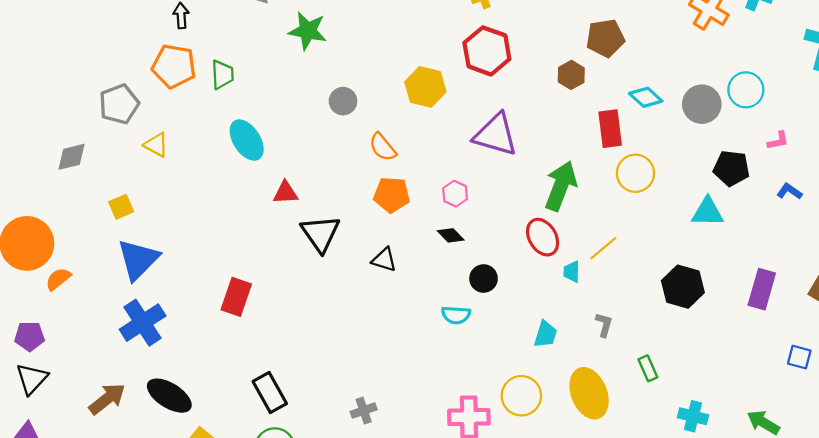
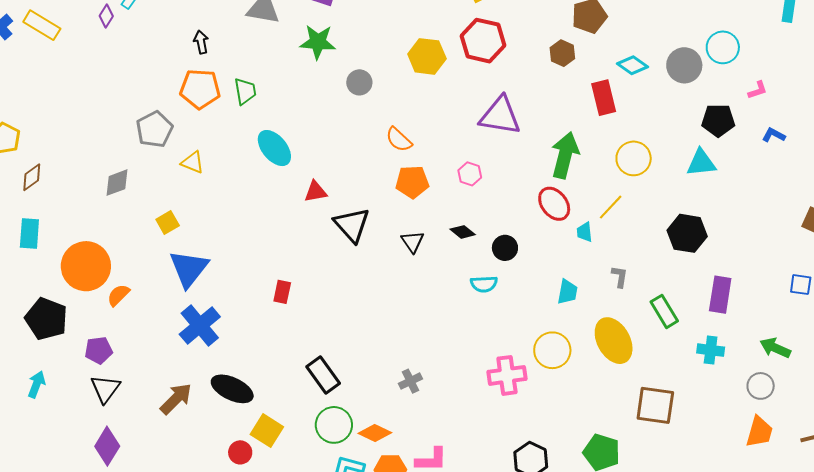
yellow hexagon: (425, 87) -> (427, 56), moved
gray circle: (343, 101) -> (359, 82), moved
yellow circle: (635, 173) -> (634, 158), moved
black diamond: (451, 235) -> (463, 232), moved
black triangle: (384, 260) -> (413, 242), turned 45
purple rectangle: (762, 289) -> (720, 295), moved
red rectangle: (236, 297) -> (282, 292), size x0.7
green rectangle: (648, 368) -> (664, 311), size x1.4

